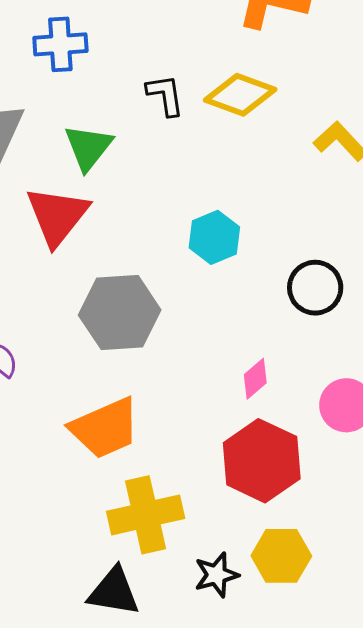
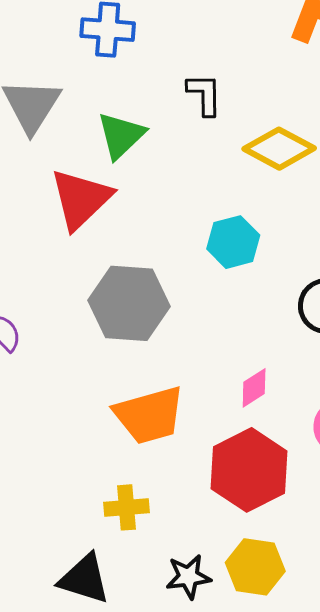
yellow diamond: (240, 95) -> (279, 149), moved
orange trapezoid: (105, 428) -> (149, 415), moved
yellow cross: (146, 515) -> (126, 507), size x0.6

